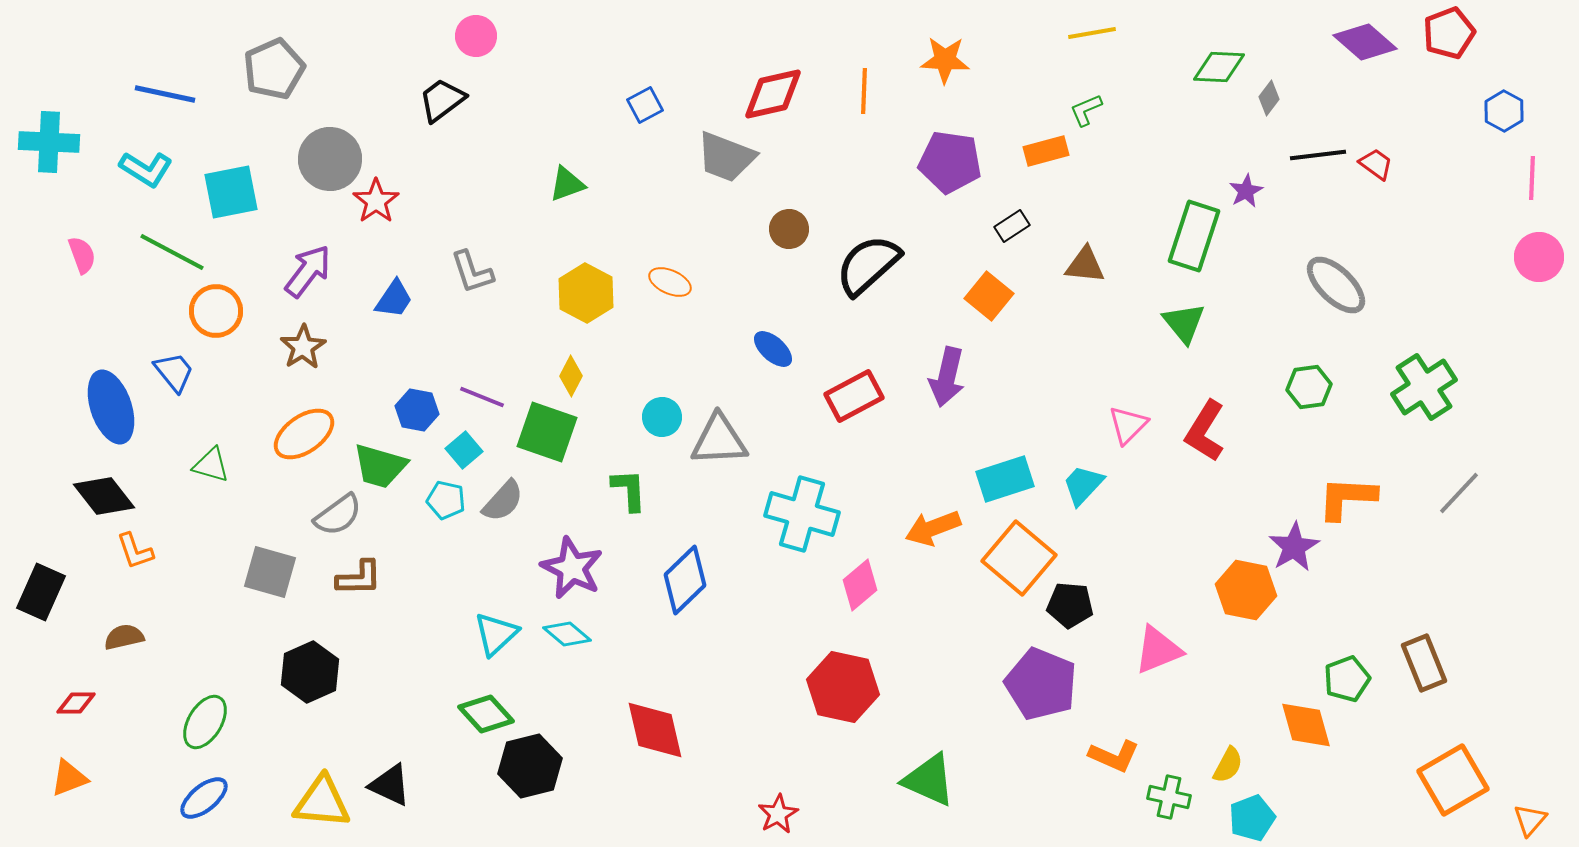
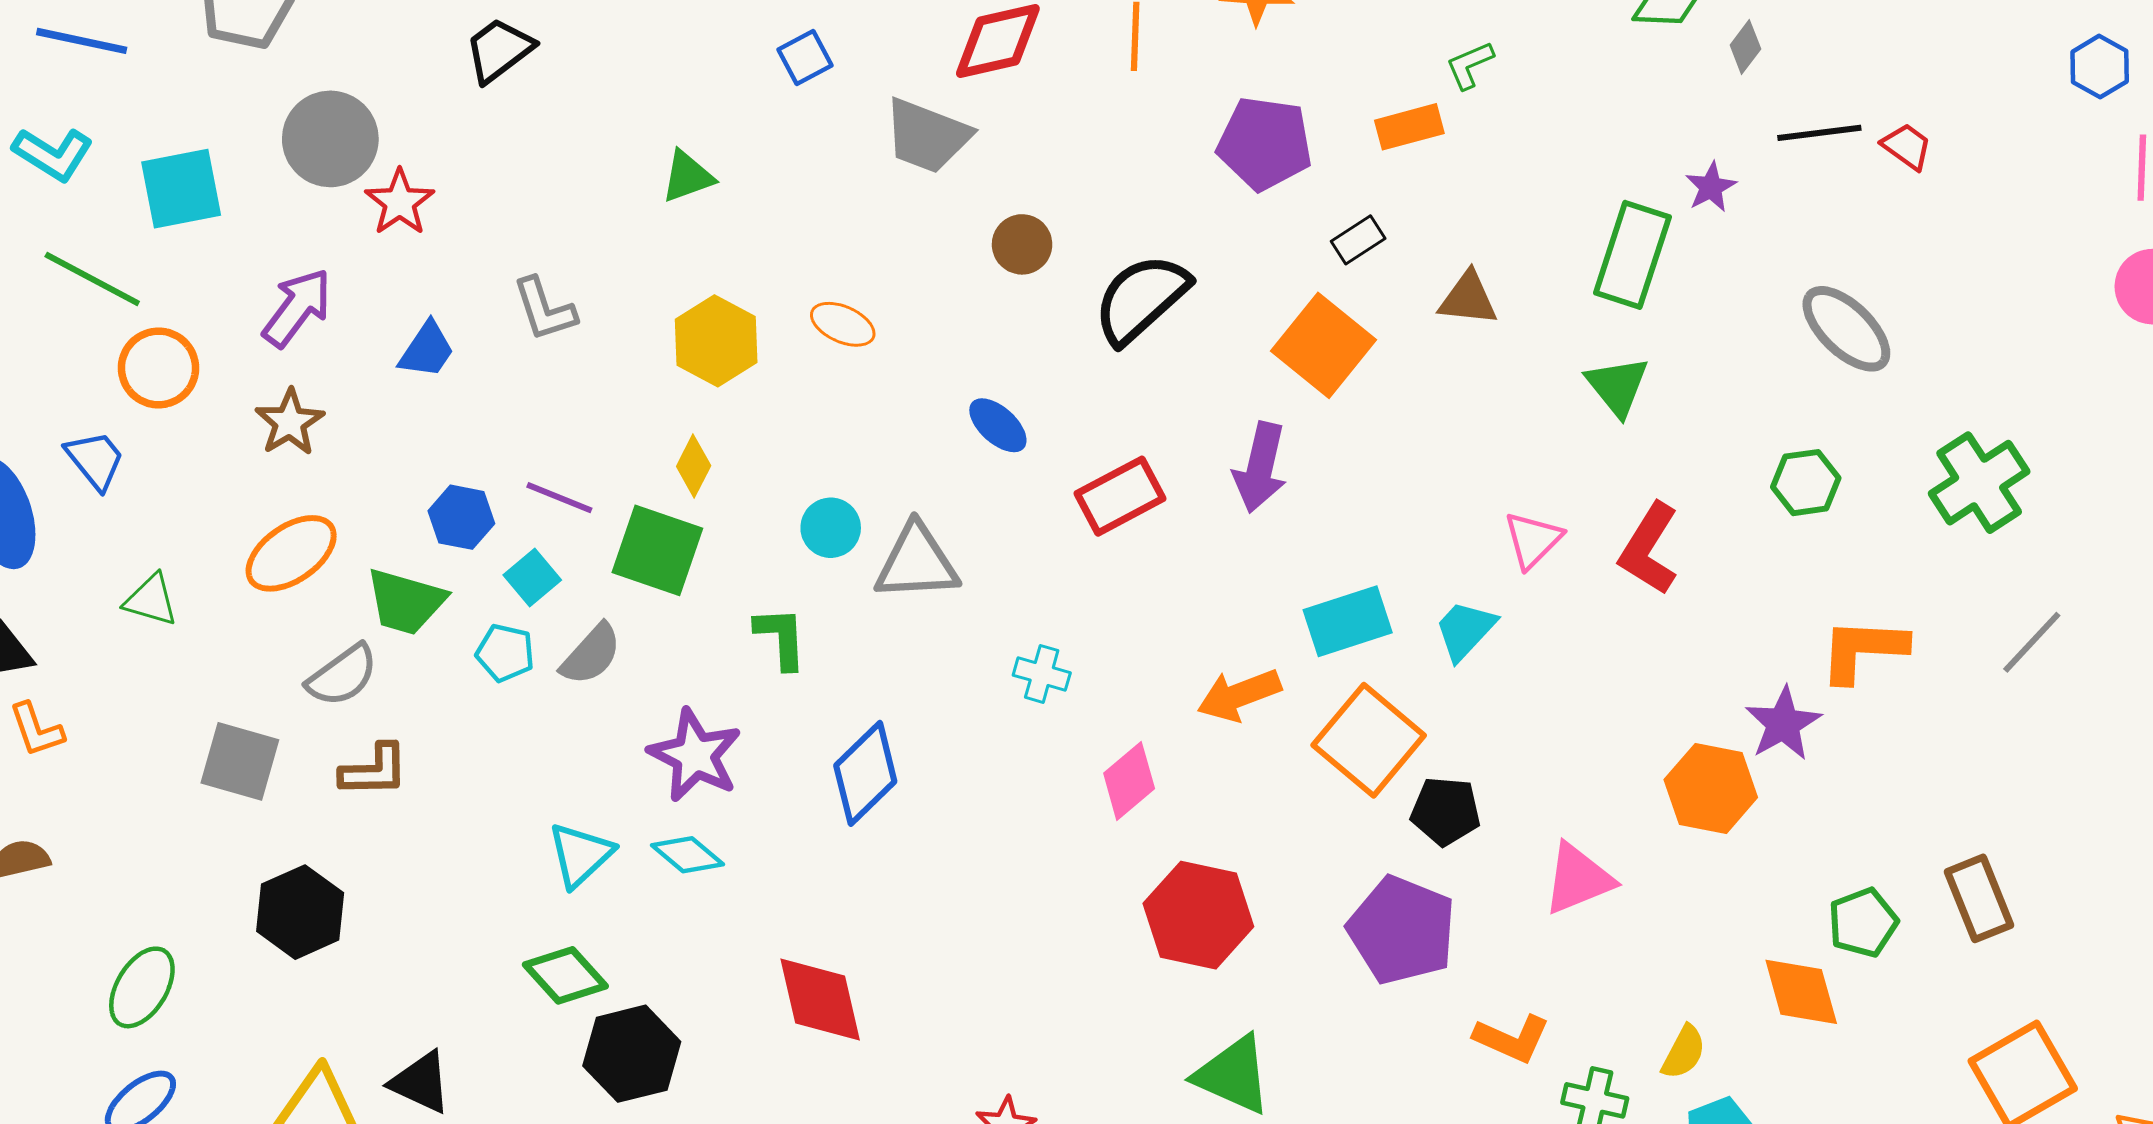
orange square: (989, 296) -> (1323, 345), size x1.4
cyan cross: (802, 514) -> (1042, 674), size x0.5
red hexagon: (843, 687) -> (1198, 915), moved

